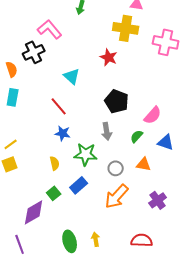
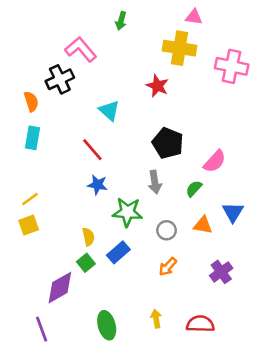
blue triangle: (166, 142) -> (233, 212), moved, turned 42
yellow semicircle: (55, 163) -> (88, 237), moved
orange arrow: (117, 196) -> (168, 267), size x0.6
yellow arrow: (96, 239) -> (156, 319), moved

